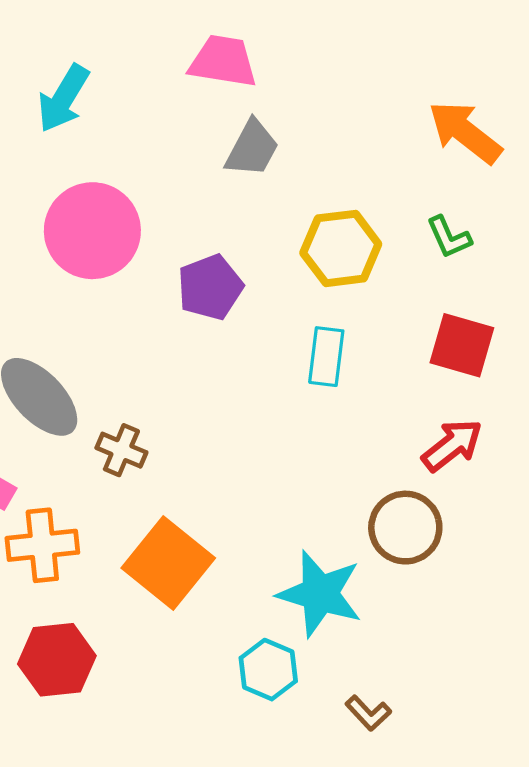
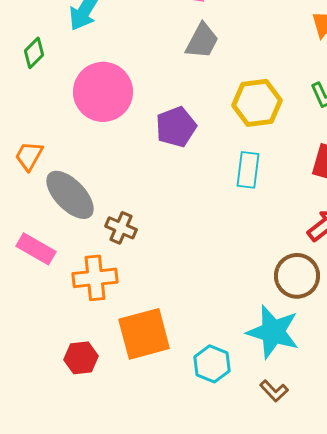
orange cross: (42, 545) -> (95, 278), moved
orange square: (168, 563) -> (144, 334), moved, turned 36
cyan star: (320, 594) -> (273, 332), moved
red hexagon: (57, 660) -> (81, 358), size x0.7

